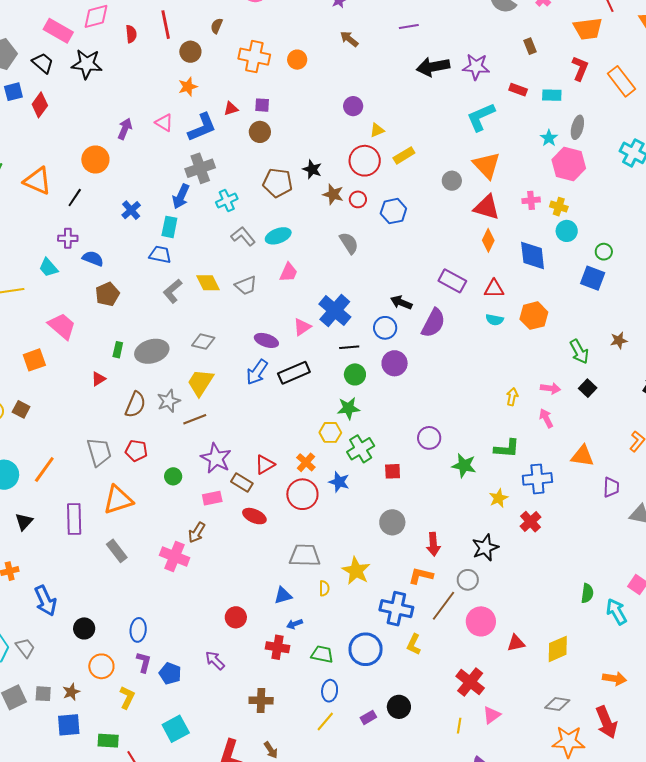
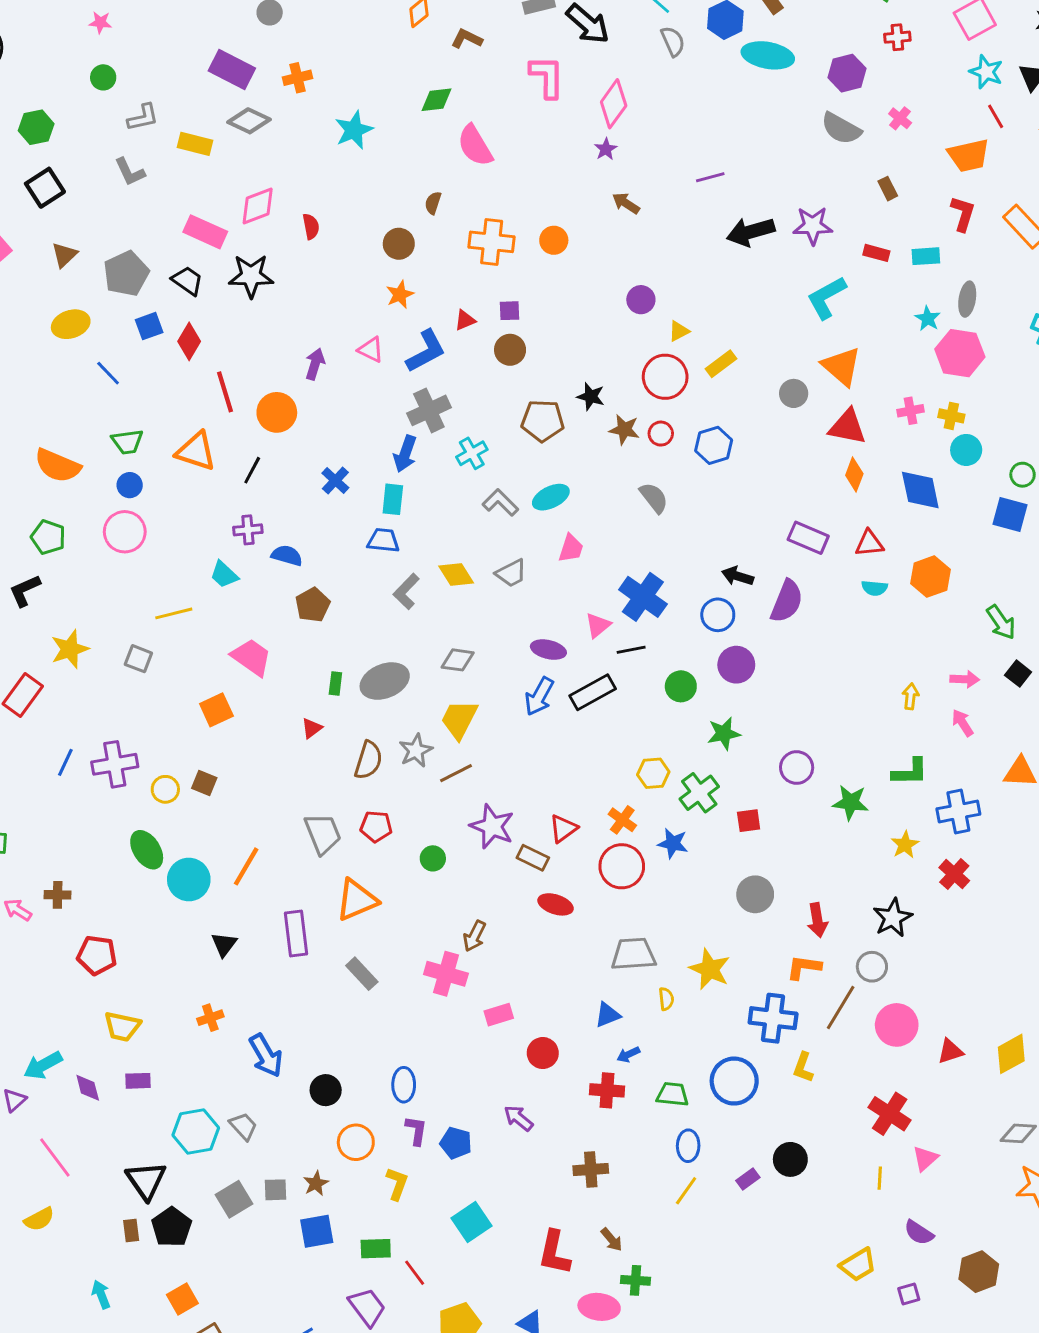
red line: (166, 25) -> (225, 392), moved
black line: (349, 347) -> (631, 650), moved
green star: (348, 408) -> (724, 733), moved
pink rectangle: (212, 498) -> (499, 1015), moved

